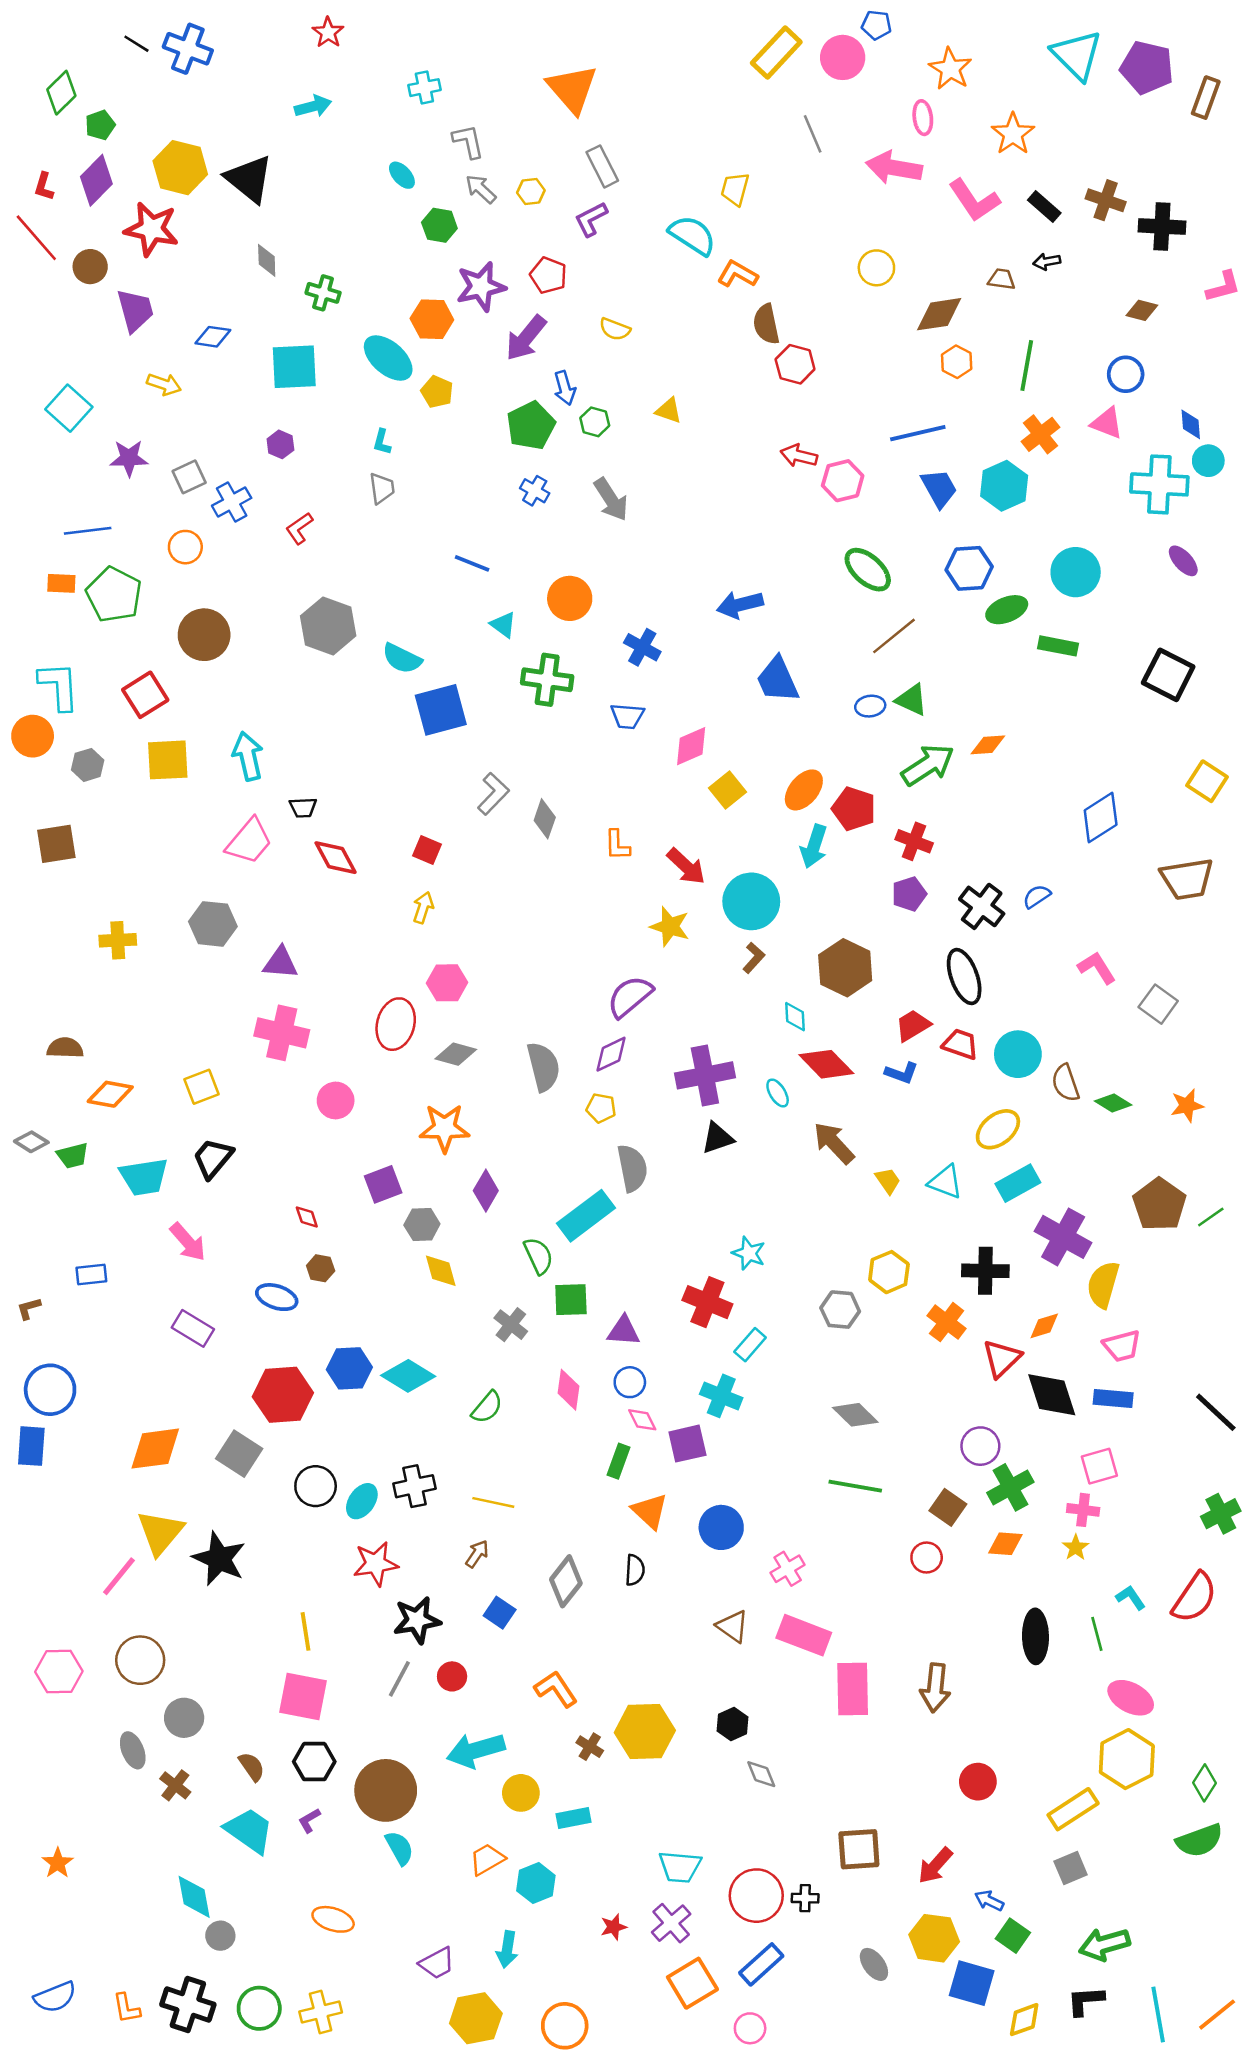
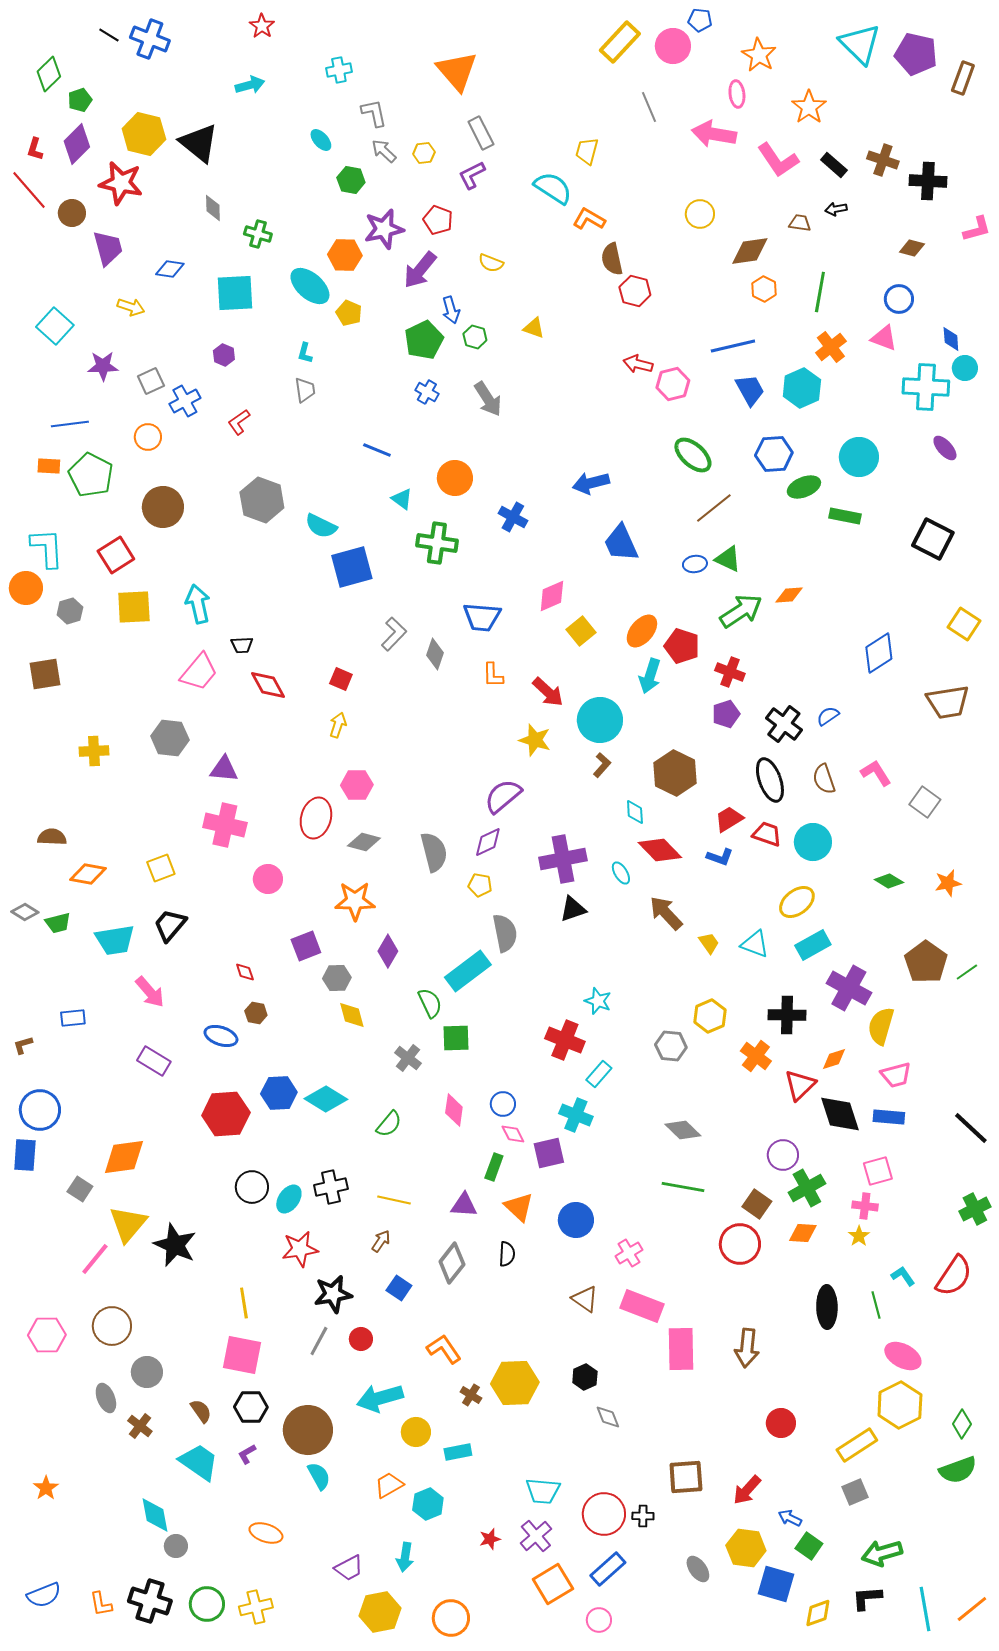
blue trapezoid: (627, 716) -> (482, 617), moved, size x1.4
brown semicircle: (1066, 1083) -> (824, 779), moved
purple triangle: (624, 1331) -> (464, 1205), moved
gray square: (239, 1454) -> (80, 1189), moved, size x0.7
red circle: (927, 1558) -> (740, 1244), size x1.6

